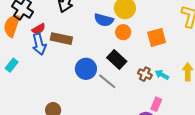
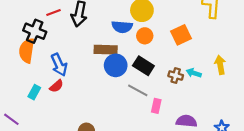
red semicircle: (39, 29) -> (56, 86), moved
brown rectangle: (61, 39) -> (106, 50), moved
blue circle: (86, 69) -> (116, 65), moved
pink rectangle: (156, 104) -> (156, 106), moved

